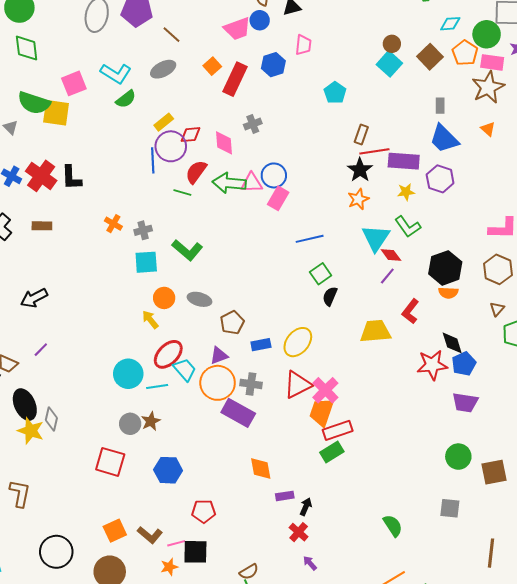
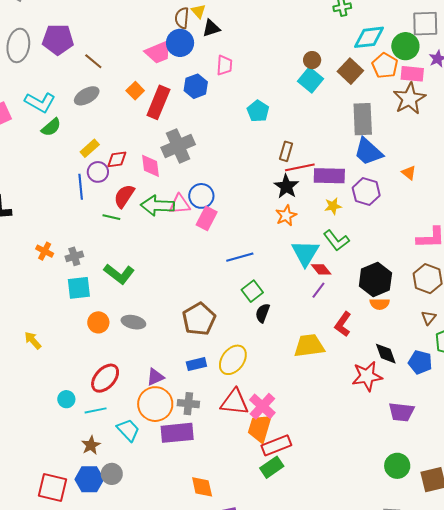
blue circle: (260, 20) -> (180, 43), size x1.4
cyan diamond: (450, 24) -> (369, 37), size x1.5
gray rectangle: (440, 106) -> (363, 119), size x2.0
gray cross: (253, 124) -> (178, 146), size x1.8
orange triangle: (488, 129) -> (409, 173), moved
purple circle: (171, 146) -> (98, 172), size x0.7
yellow arrow: (150, 320) -> (33, 340), moved
brown pentagon: (232, 323) -> (199, 319), moved, size x1.4
blue pentagon: (464, 364) -> (420, 362), moved, turned -30
cyan trapezoid: (185, 370) -> (128, 430), moved
cyan circle: (128, 374) -> (66, 399), size x0.6
red triangle: (298, 385) -> (235, 402), turned 36
purple rectangle: (238, 413) -> (177, 433), turned -32
gray circle: (130, 424) -> (112, 474), moved
blue hexagon: (168, 470) -> (89, 479), moved

